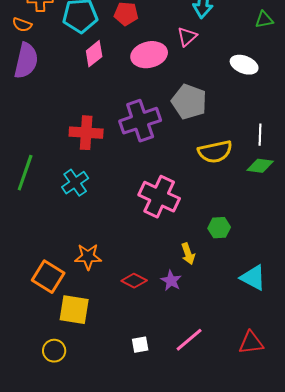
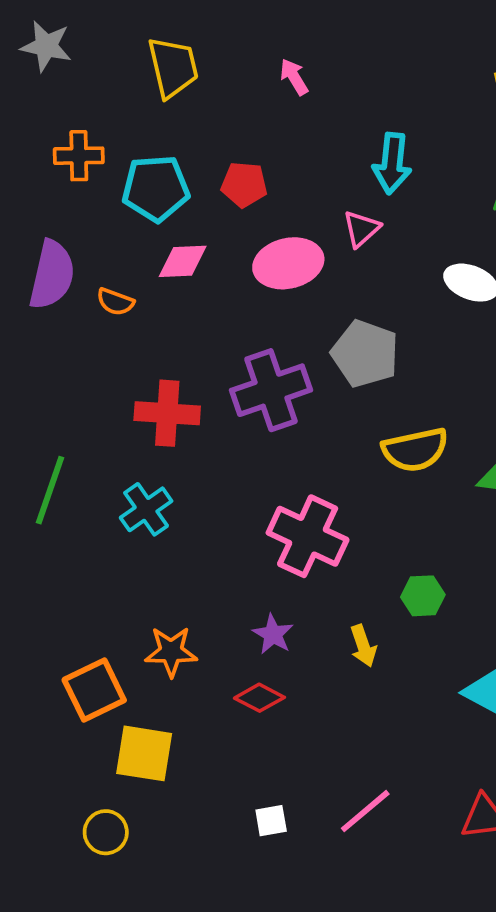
orange semicircle: (22, 25) -> (115, 302), moved
pink diamond: (94, 54) -> (183, 261), turned 36
orange square: (48, 277) -> (94, 690), turned 32
purple star: (171, 281) -> (273, 634), moved

